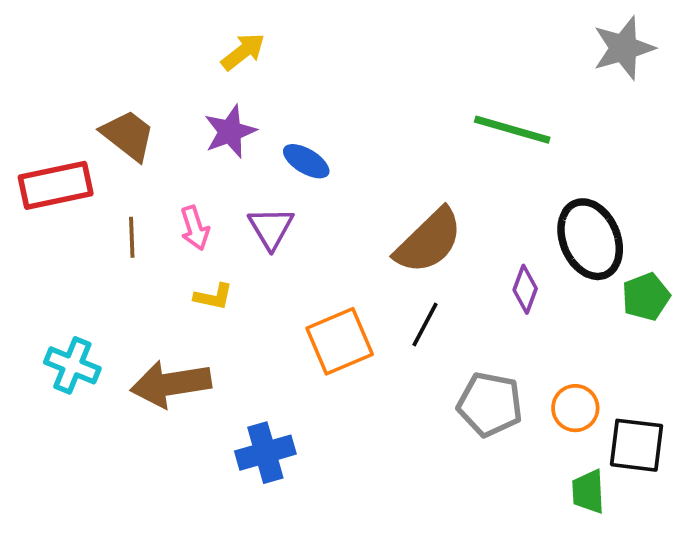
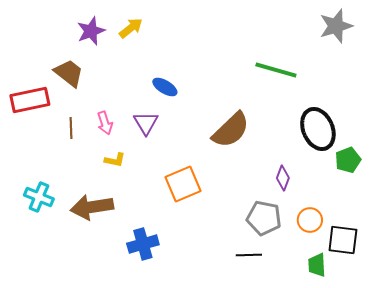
purple star: (230, 132) -> (91, 31), moved
purple diamond: (525, 289) -> (283, 178), moved
black line: (425, 325) -> (249, 255), moved, turned 60

